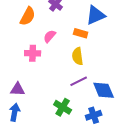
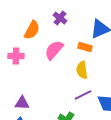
pink semicircle: (50, 36) -> (54, 50), size x1.5
pink cross: (33, 53) -> (16, 56), moved

